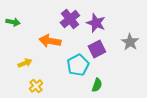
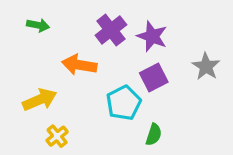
green arrow: (13, 22) -> (38, 25), moved
yellow arrow: (25, 63) -> (40, 100), size x1.5

